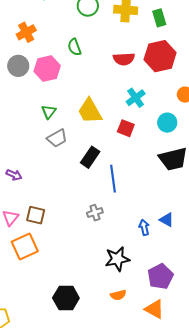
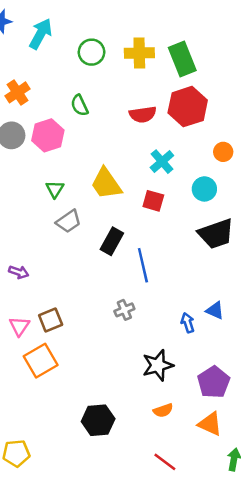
green rectangle: (159, 18) -> (182, 59), size x1.5
brown square: (36, 215) -> (51, 320), turned -30

